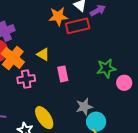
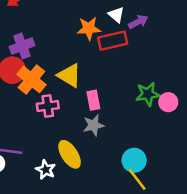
yellow triangle: (43, 54) -> (69, 75), size x1.5
pink circle: (124, 83) -> (168, 102), moved
gray star: (84, 107) -> (94, 125), moved

